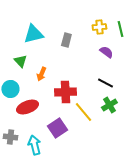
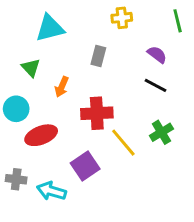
yellow cross: (99, 27) -> (122, 18), moved
gray rectangle: (66, 40) -> (98, 56), moved
black line: (105, 83) -> (156, 85), moved
cyan arrow: (34, 145) -> (51, 191), turned -60

